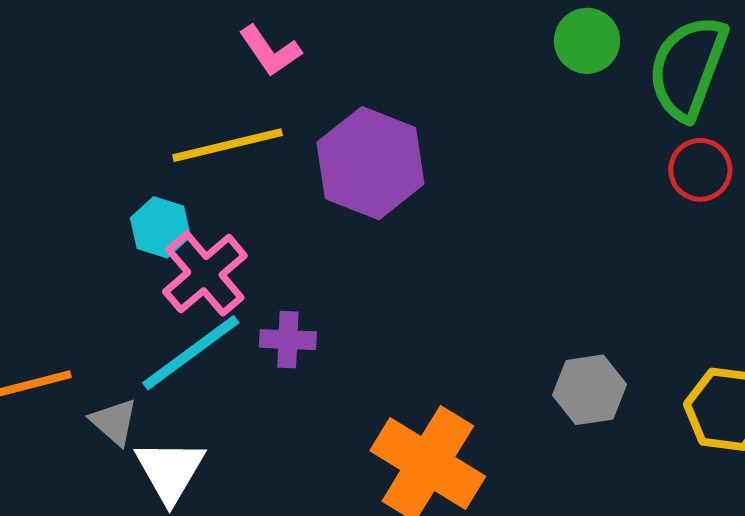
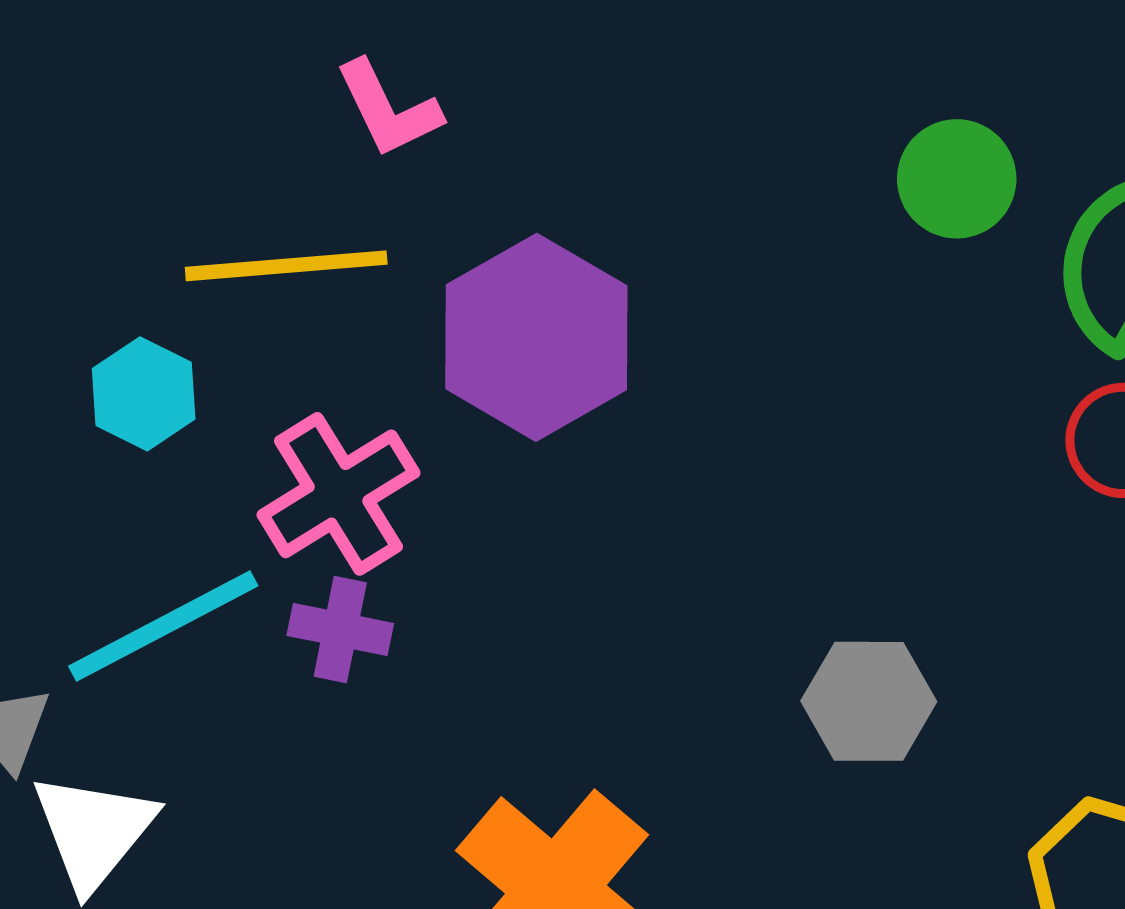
pink cross: (205, 274) -> (338, 494), moved
gray hexagon: (590, 390) -> (869, 701), moved

